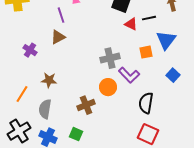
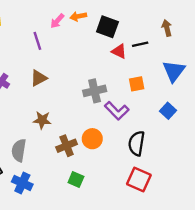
brown triangle: (58, 37) -> (39, 78), moved
blue triangle: (166, 40) -> (174, 71), moved
brown star: (49, 80) -> (42, 120), moved
orange circle: (108, 87) -> (92, 139), moved
green square: (76, 134) -> (76, 180), moved

